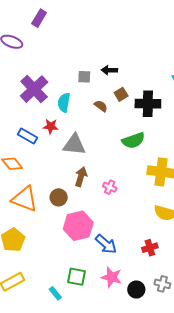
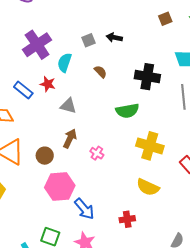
gray square: (84, 77) -> (89, 40), turned -32
brown square: (121, 94) -> (165, 19), moved
gray triangle: (74, 145) -> (68, 106), size x0.7

